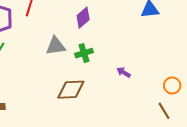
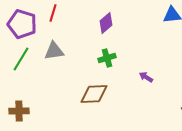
gray triangle: (56, 46) -> (54, 51), moved

